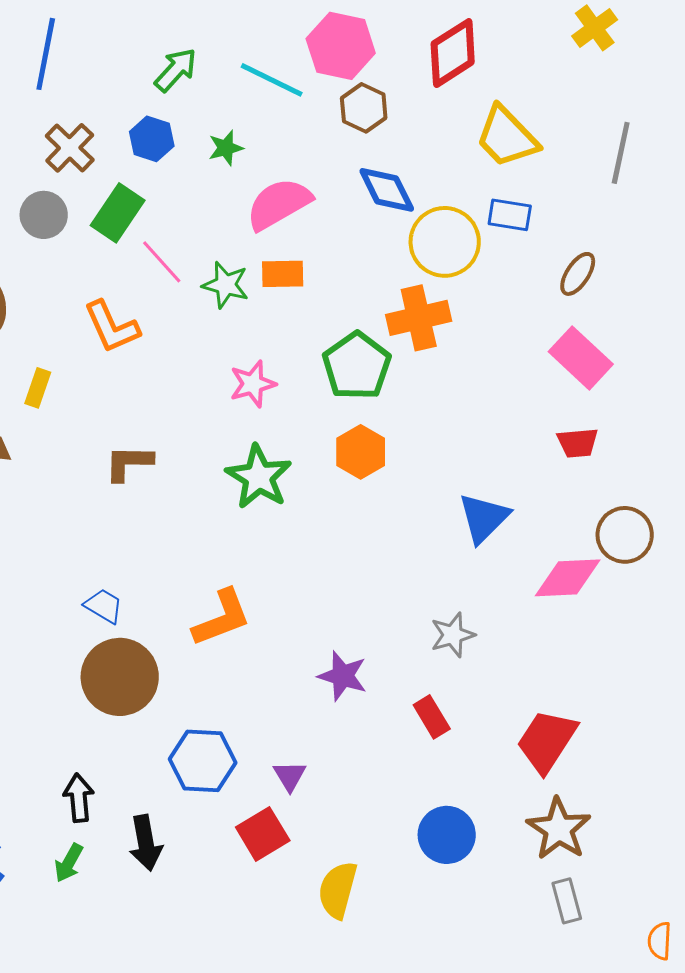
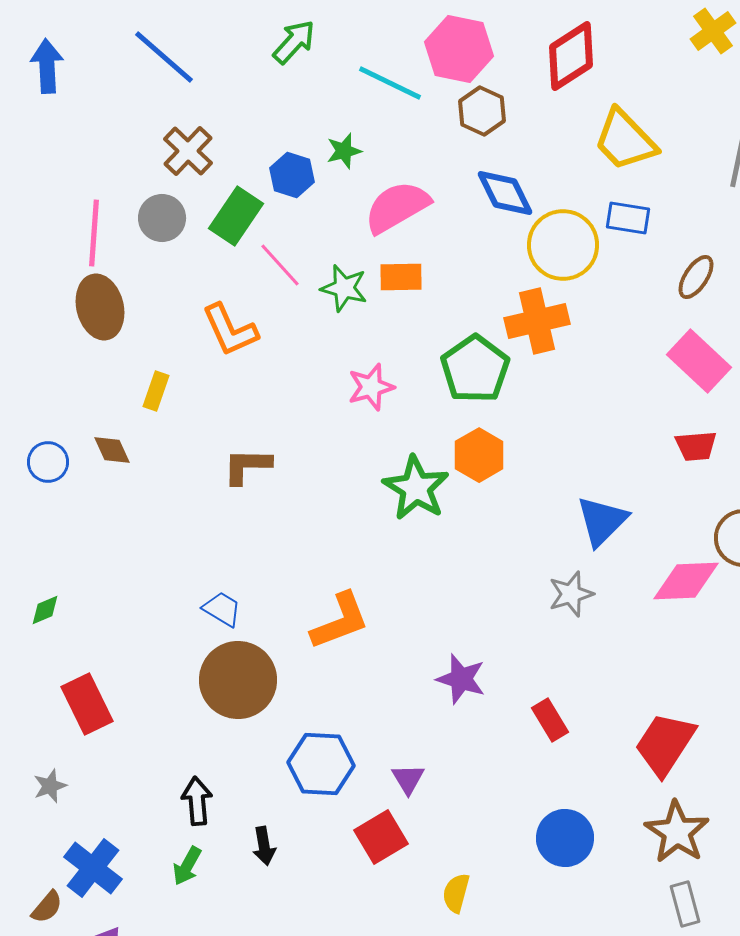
blue line: (46, 54) -> (164, 57), turned -60
green arrow: (176, 70) -> (294, 42), moved
blue hexagon: (152, 139) -> (292, 175), moved
green star: (259, 477) -> (416, 488), moved
gray star: (453, 635) -> (571, 594), moved
black arrow: (146, 843) -> (264, 846), size x0.7
yellow semicircle: (338, 890) -> (456, 893), size x0.7

